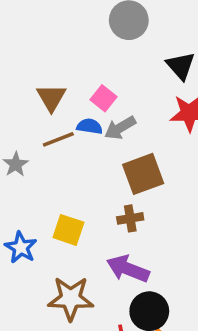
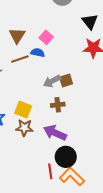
gray arrow: (120, 128) -> (52, 81), moved
brown square: (143, 174) -> (66, 81), size x0.6
brown star: (71, 298) -> (24, 128), moved, size x0.7

